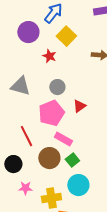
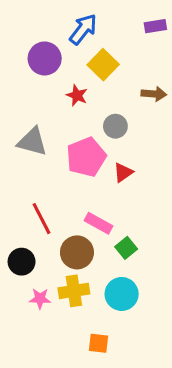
gray circle: (57, 87) -> (115, 126), moved
pink pentagon: (51, 113) -> (86, 157), moved
green square: (72, 160) -> (126, 248), moved
yellow cross: (51, 198) -> (74, 291), moved

